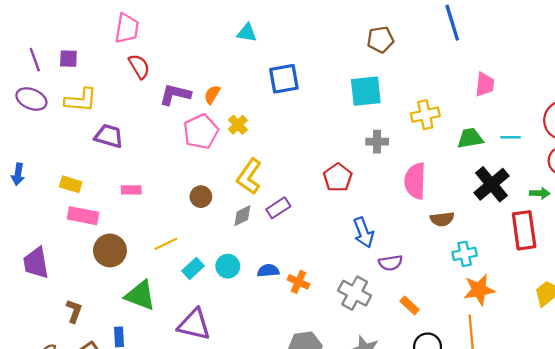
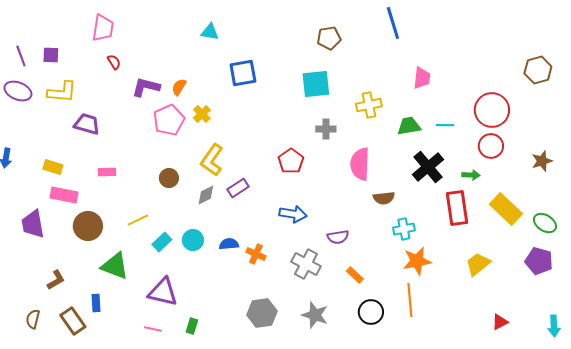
red semicircle: (139, 66) -> (114, 62), size x0.7
blue arrow: (364, 233) -> (293, 214), moved, turned -60
purple trapezoid: (36, 263) -> (33, 224), moved
brown L-shape: (74, 311) -> (56, 280), turned 40

